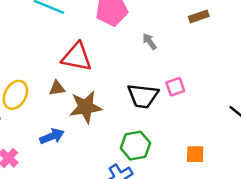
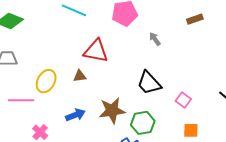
pink square: (175, 87) -> (183, 100), moved, turned -35
black trapezoid: (143, 96) -> (149, 83), turned 40
brown star: (86, 107) -> (112, 111), moved

